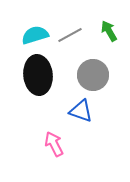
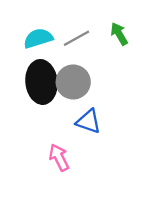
gray circle: (93, 75) -> (73, 82), moved

